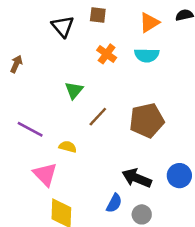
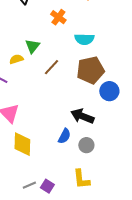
cyan semicircle: (147, 55) -> (84, 39), moved
yellow semicircle: (68, 147) -> (16, 59), moved, turned -32
blue circle: (179, 176) -> (109, 91), moved

